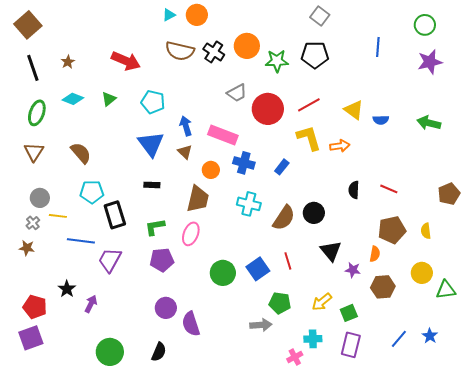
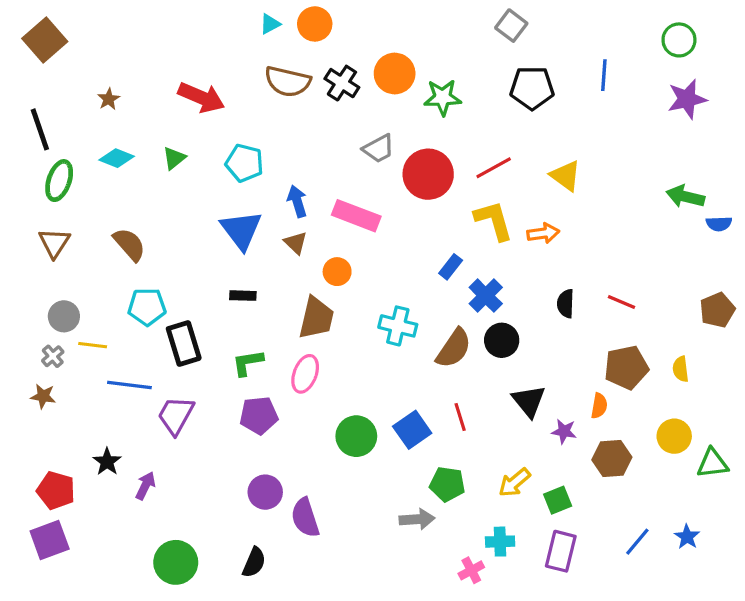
black pentagon: (315, 55) -> (532, 88), moved
black line: (33, 68) -> (40, 129), moved
blue semicircle: (381, 120) -> (719, 224), moved
blue cross: (244, 163) -> (486, 296), moved, turned 30

